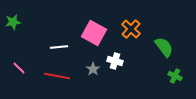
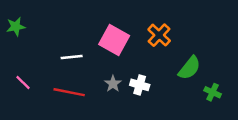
green semicircle: (164, 47) -> (189, 68), moved, turned 75
white cross: (115, 61) -> (140, 85), moved

